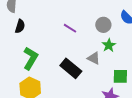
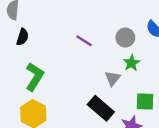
gray triangle: (94, 58) -> (113, 78), turned 40
black rectangle: (71, 68) -> (101, 108), moved

